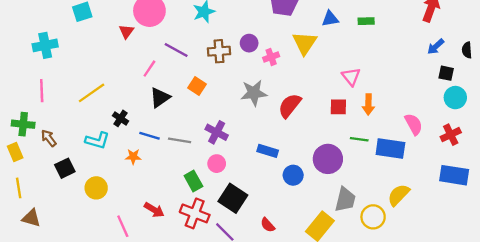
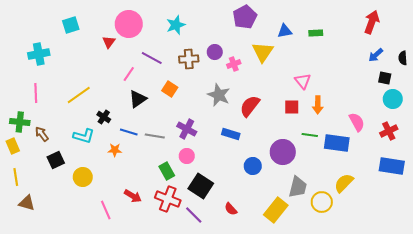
gray star: (254, 93) -> (219, 95), turned 30
blue rectangle: (268, 151) -> (231, 134), moved

